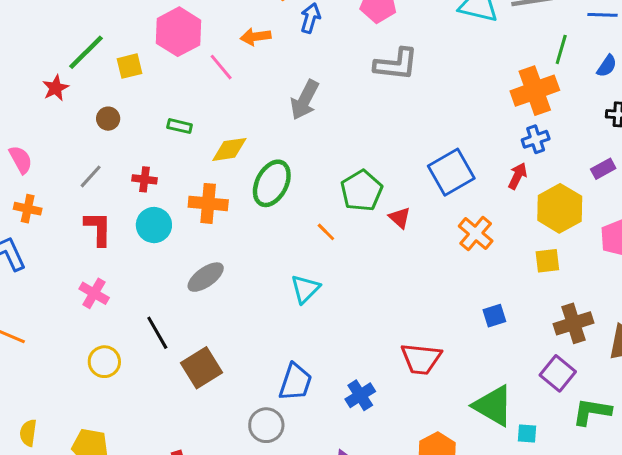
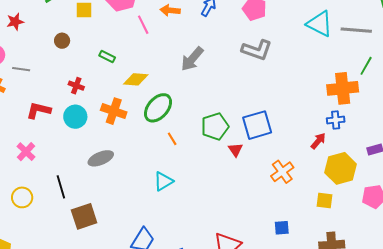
red star: (56, 88) -> (15, 22), moved
blue square: (451, 172) -> (257, 125), moved
gray line: (91, 176) -> (21, 69), moved, turned 42
red L-shape: (98, 229) -> (39, 110), turned -90
orange line: (326, 232) -> (172, 139), moved

